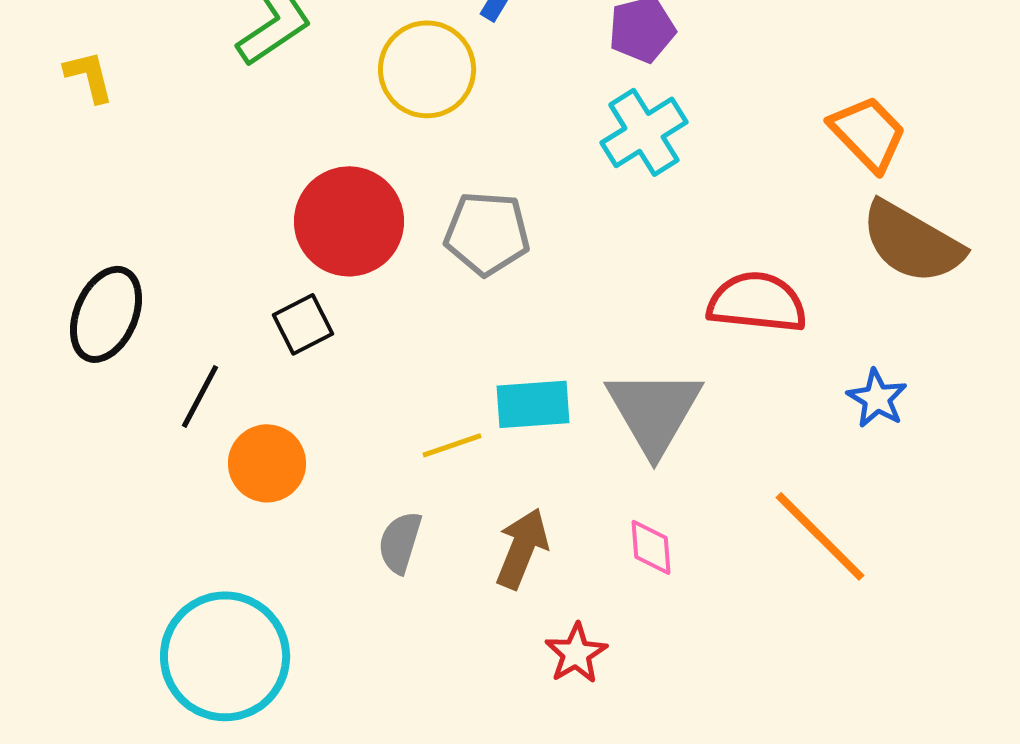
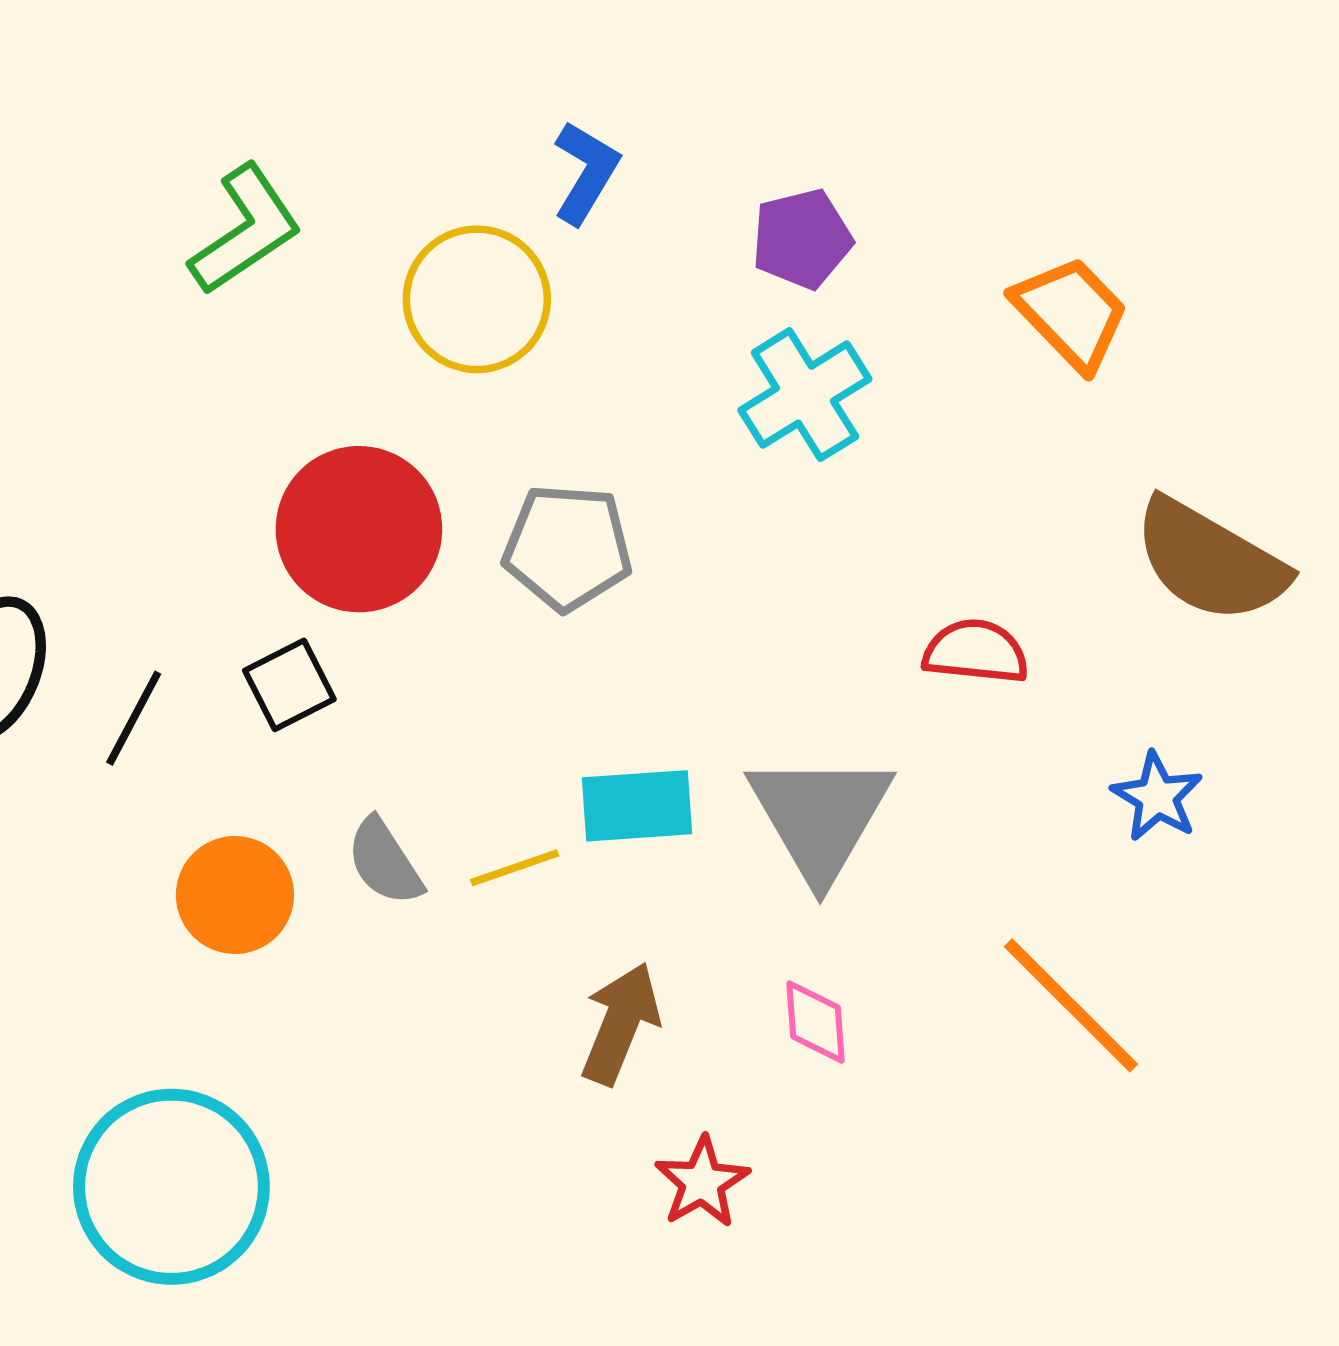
orange trapezoid: (868, 133) -> (1071, 313), moved
red semicircle: (757, 302) -> (976, 652), size x0.7
black line: (200, 396) -> (134, 718), moved
gray semicircle: (400, 542) -> (385, 862), moved, turned -50

